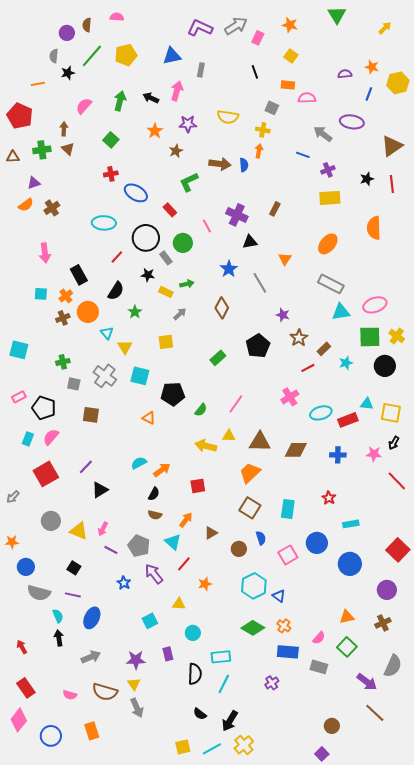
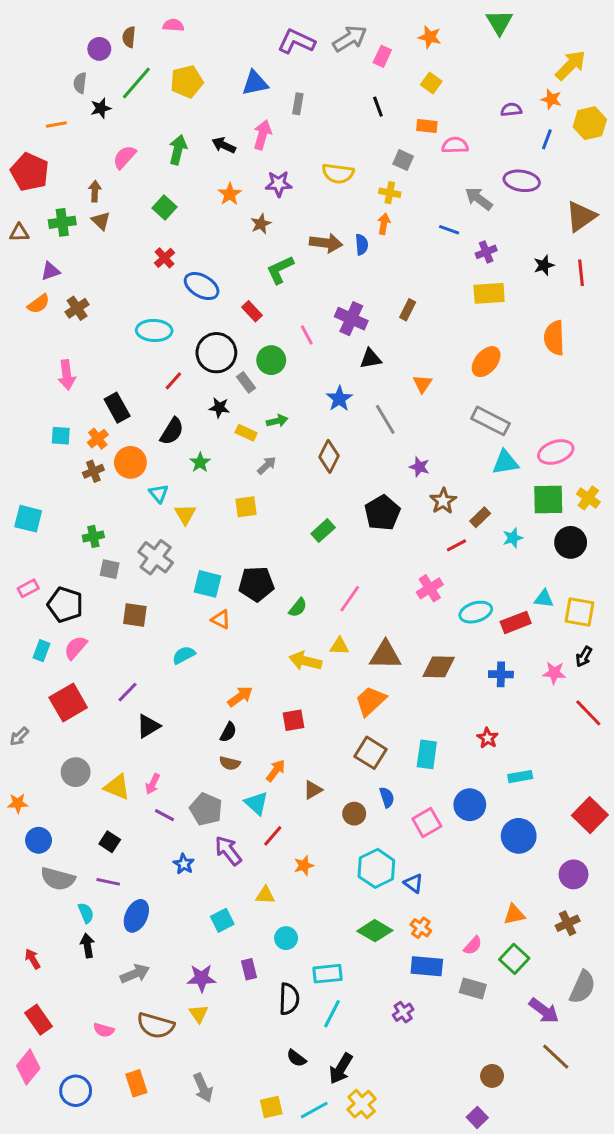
yellow arrow: (385, 28) -> (571, 65), moved, size x1.6
red cross: (111, 174) -> (165, 258), turned -32
cyan square: (140, 376) -> (207, 584), moved
cyan semicircle: (139, 463) -> (184, 655), moved
gray arrow: (137, 708) -> (203, 1088), moved

